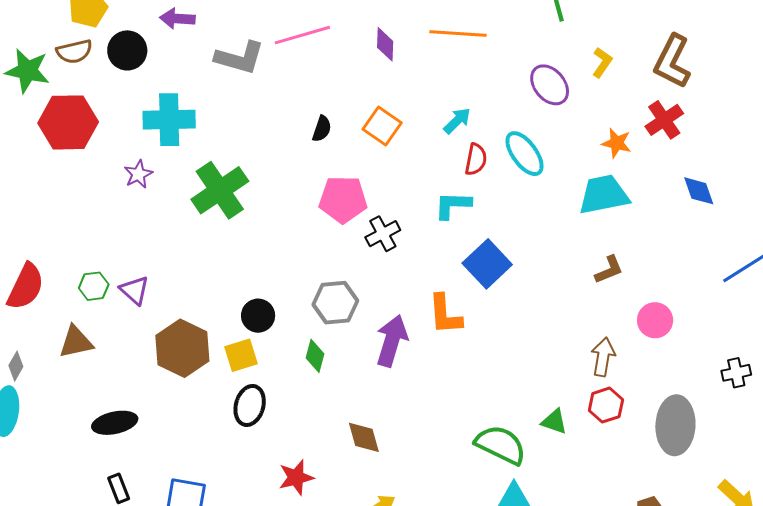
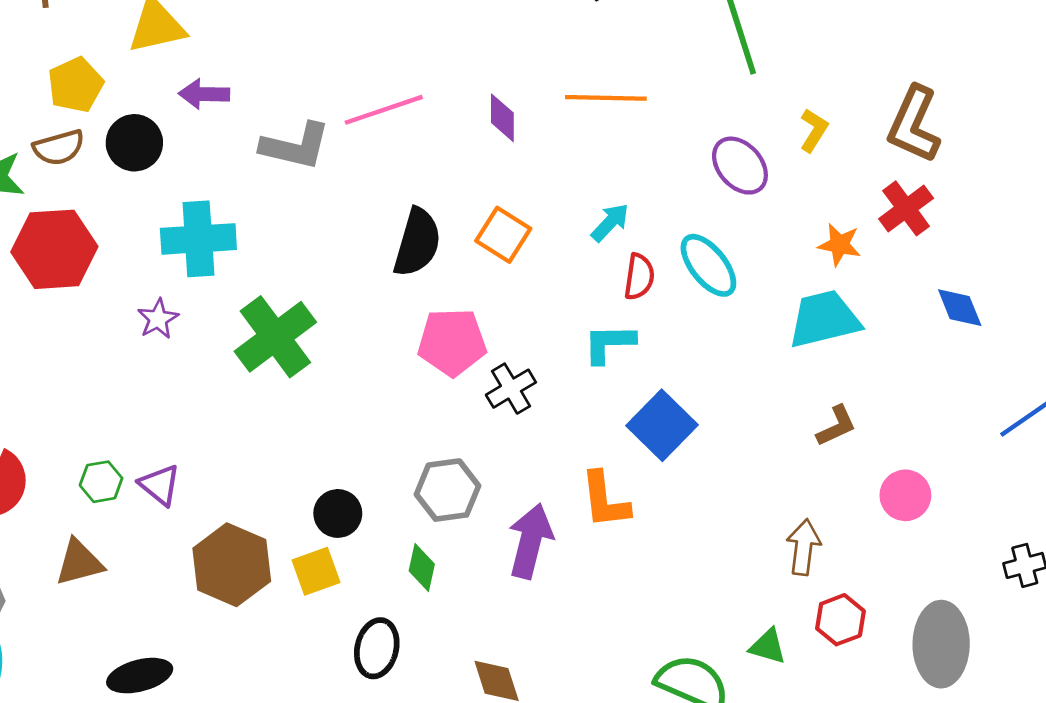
black semicircle: (322, 129) -> (417, 242), size x1.8
brown arrow: (603, 357) -> (804, 547), moved
black ellipse: (250, 405) -> (377, 648), moved

